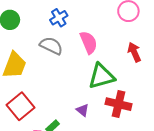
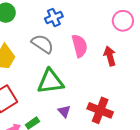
red arrow: (134, 52) -> (110, 56), moved
green triangle: (101, 76) -> (50, 82), moved

